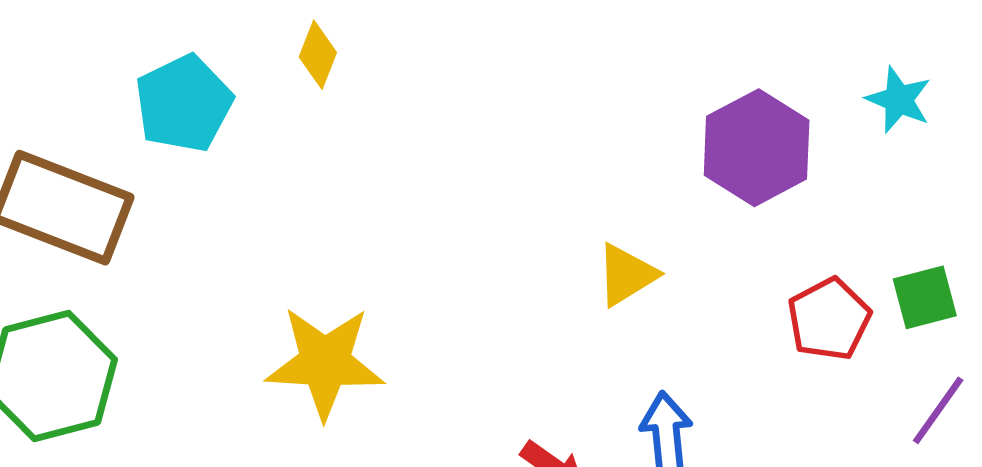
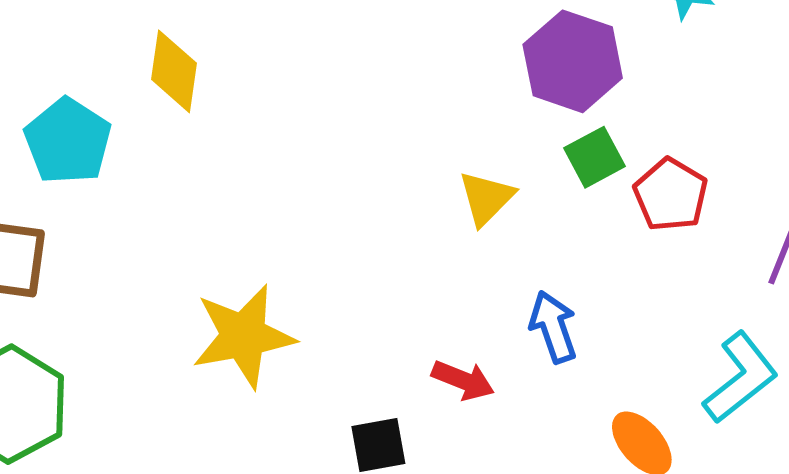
yellow diamond: (318, 55) -> (174, 71), size x1.4
green square: (925, 297) -> (595, 157), moved

